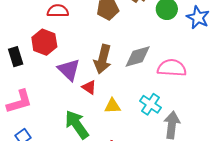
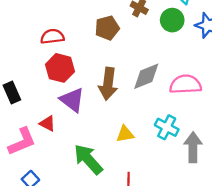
red hexagon: (44, 42) -> (60, 68), moved
red triangle: (89, 87) -> (47, 123), moved

